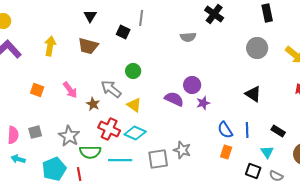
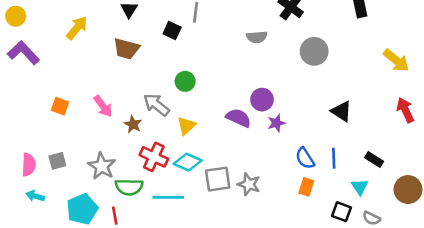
yellow arrow: (50, 46) -> (77, 28), moved, turned 30
gray circle: (257, 48) -> (314, 51), moved
yellow triangle: (134, 105) -> (186, 126), turned 42
gray square: (158, 159) -> (218, 179), moved

